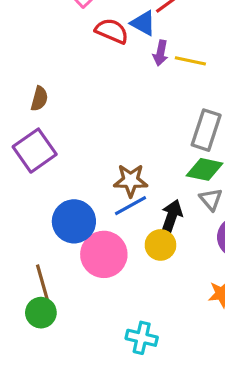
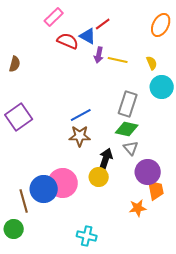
brown semicircle: (39, 99) -> (15, 64), moved
blue line: (131, 206) -> (81, 115), moved
blue circle: (74, 221) -> (44, 189), moved
green circle: (41, 313) -> (14, 229), moved

